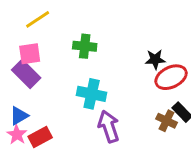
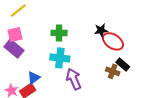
green cross: (85, 46) -> (59, 33), moved
red ellipse: (171, 77) -> (113, 41), turned 65
blue triangle: (19, 116) -> (34, 78), moved

